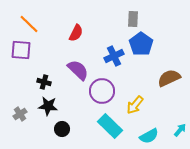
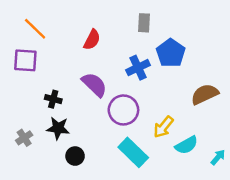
gray rectangle: (133, 19) -> (144, 23), moved
cyan semicircle: (149, 136) -> (186, 145), moved

